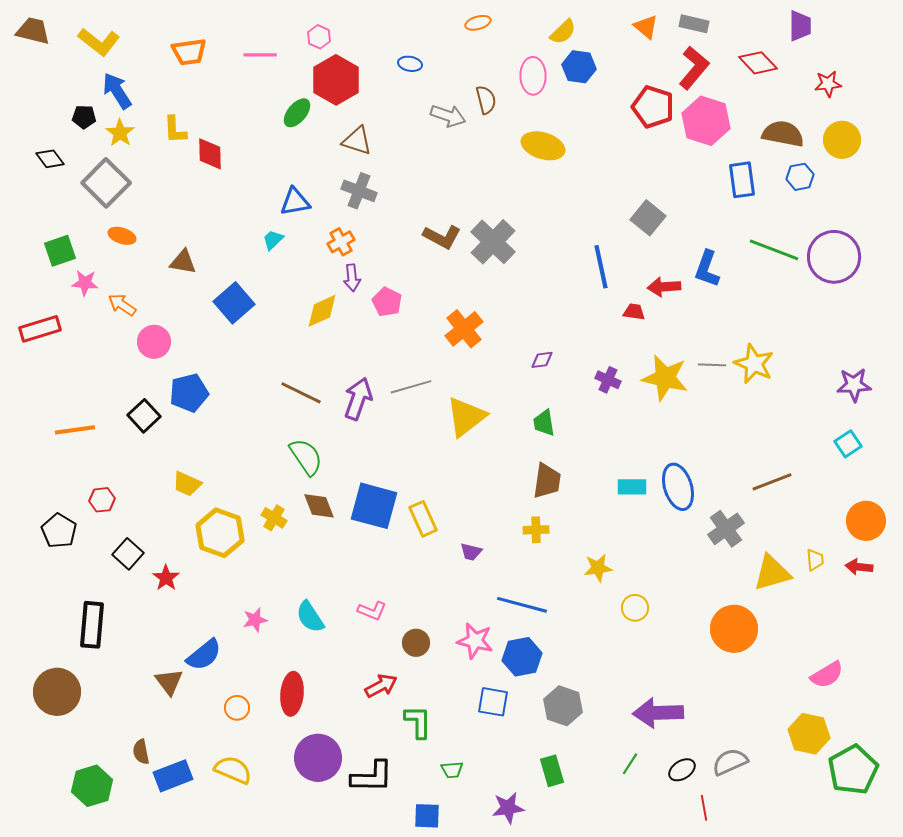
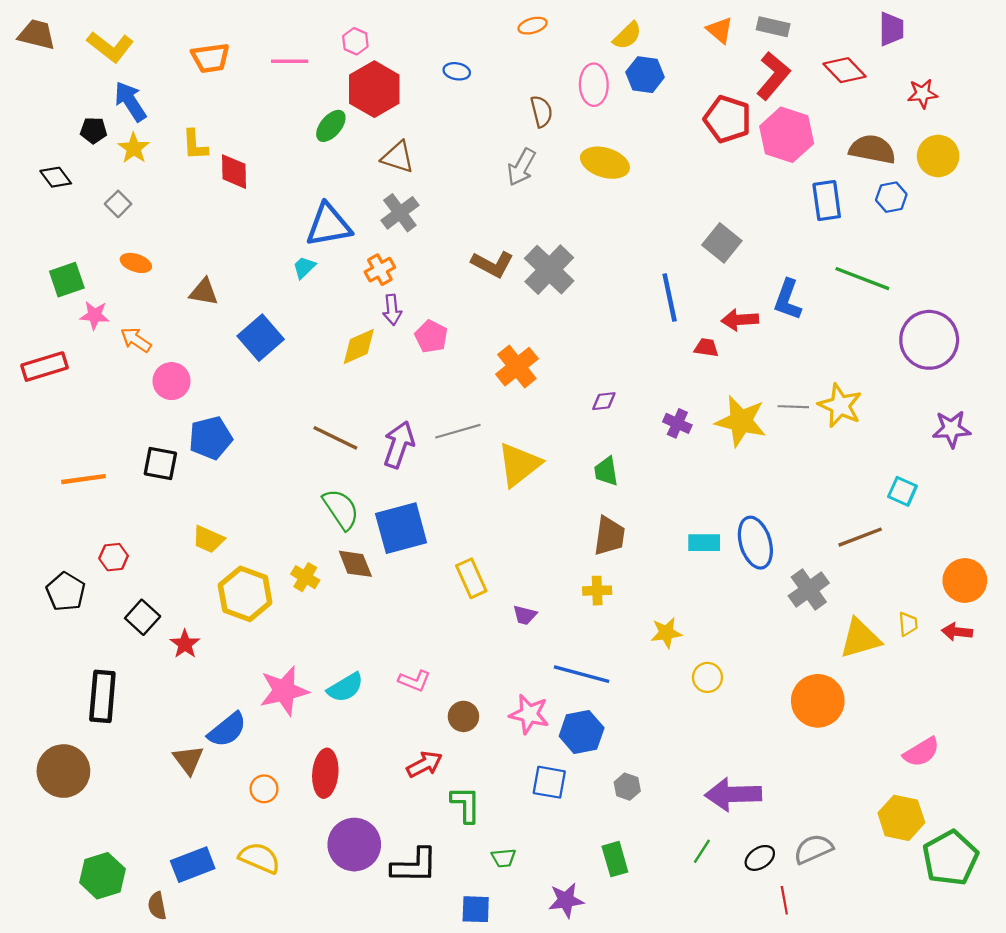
gray arrow: (448, 116) -> (521, 167), moved, turned 100
gray square: (106, 183) -> (118, 204), size x0.5
gray cross: (359, 191) -> (400, 213), turned 32
blue triangle: (295, 202) -> (329, 225), size x1.4
purple circle: (834, 257) -> (929, 340), moved
black square: (144, 416) -> (160, 464), turned -36
cyan square: (848, 444) -> (902, 491), moved, turned -32
blue square: (374, 506) -> (401, 528), moved, turned -30
cyan semicircle: (310, 617) -> (345, 687), turned -88
pink star: (255, 620) -> (284, 691), size x1.8
gray hexagon: (563, 706) -> (627, 787), size x0.6
brown semicircle: (141, 752) -> (157, 906), moved

